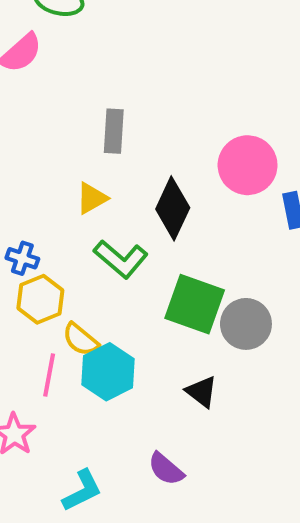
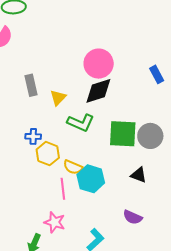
gray rectangle: (114, 131) -> (31, 85), moved
pink circle: (248, 165) -> (99, 64), moved
black diamond: (173, 208) -> (98, 91), turned 64

